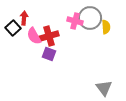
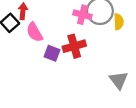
red cross: (49, 36) -> (74, 46), moved
gray triangle: (104, 88) -> (119, 80), moved

